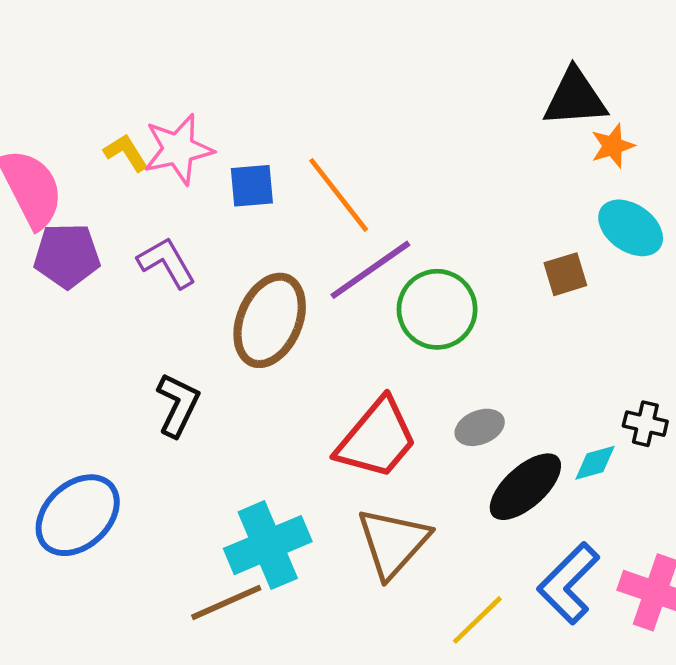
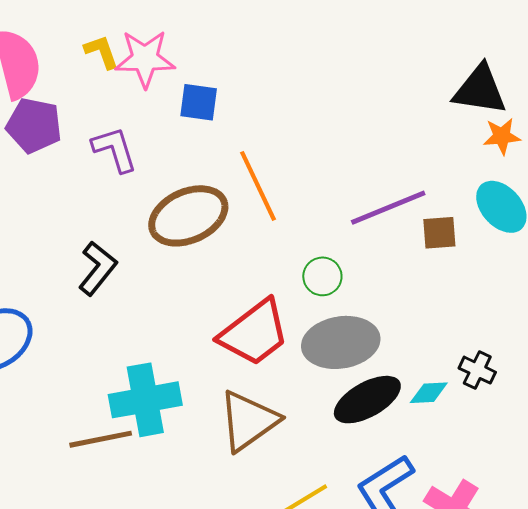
orange line: (339, 195) -> (258, 186), moved
purple line: (370, 270) -> (388, 208), moved
green circle: (437, 309) -> (322, 276), moved, size x0.6
brown ellipse: (270, 320) -> (188, 216), turned 30
gray ellipse: (480, 427) -> (341, 342), size x1.8

